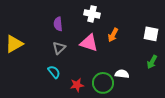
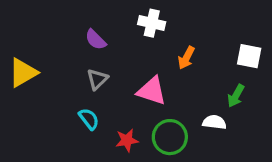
purple semicircle: (58, 24) -> (96, 40), turned -40
pink triangle: (89, 43) -> (152, 91), moved
green arrow: (152, 62) -> (236, 96), moved
white semicircle: (122, 74) -> (214, 122), moved

